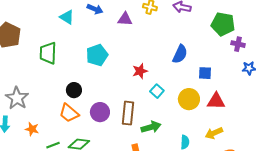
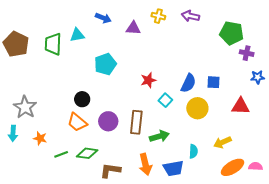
cyan triangle: (67, 17) -> (77, 35), moved, turned -42
green trapezoid: (48, 53) -> (53, 44), moved
blue semicircle: (180, 54) -> (188, 83), moved
red triangle: (216, 101) -> (241, 106), moved

